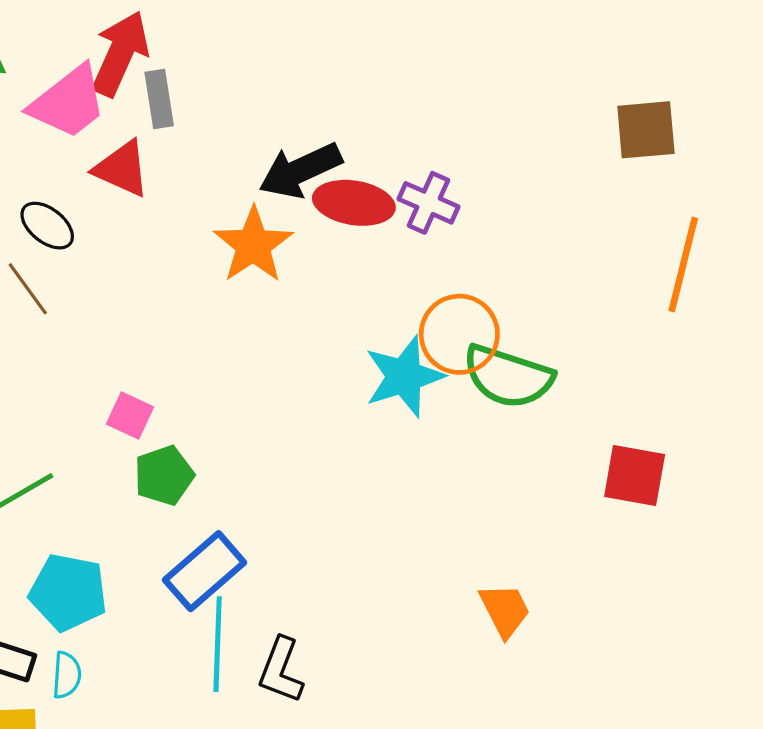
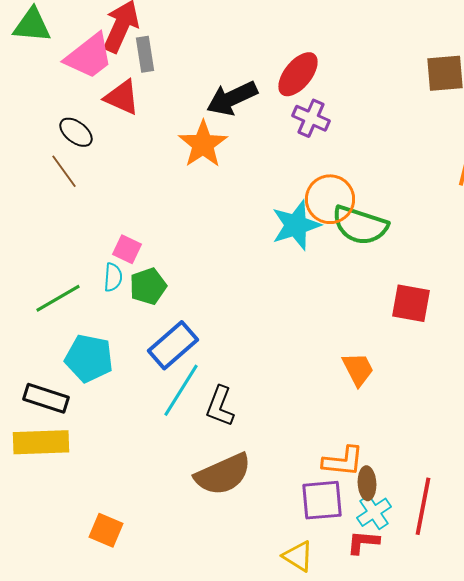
red ellipse: (354, 203) -> (298, 74), moved, turned -60
red square: (635, 475) -> (411, 303), moved
cyan line: (218, 644) -> (181, 390), turned 30
cyan semicircle: (67, 675) -> (113, 277), moved

